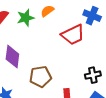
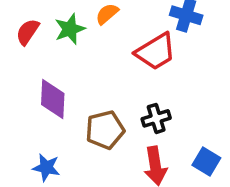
black cross: (93, 75) -> (156, 118), moved

